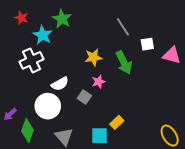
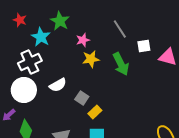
pink star: (99, 82) -> (83, 40), moved
white circle: (48, 106) -> (24, 90), moved
yellow rectangle: (117, 122) -> (95, 112), moved

